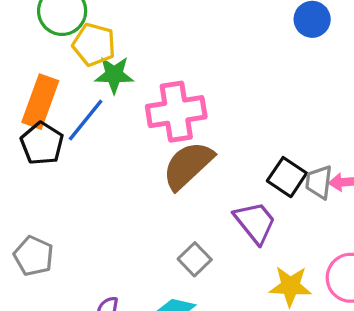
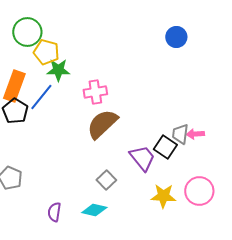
pink cross: (176, 112) -> (95, 92), size x0.7
black square: (287, 177) -> (165, 147), moved

